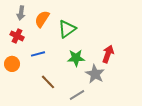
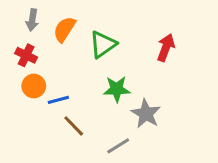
blue line: (38, 54) -> (58, 100), moved
red arrow: (108, 54) -> (166, 48), moved
orange circle: (12, 64) -> (34, 86), moved

